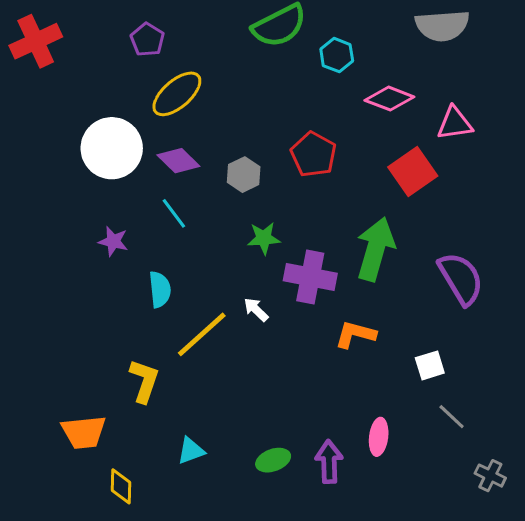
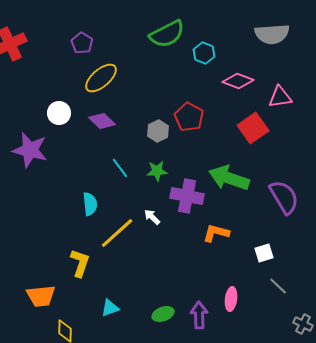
white circle: (112, 148) -> (59, 113), size x0.6
gray hexagon: (244, 175) -> (158, 131), moved
cyan line: (174, 213) -> (120, 168), moved
purple star: (113, 241) -> (30, 150), moved, size x1.8
green arrow: (376, 249) -> (229, 178), turned -87

